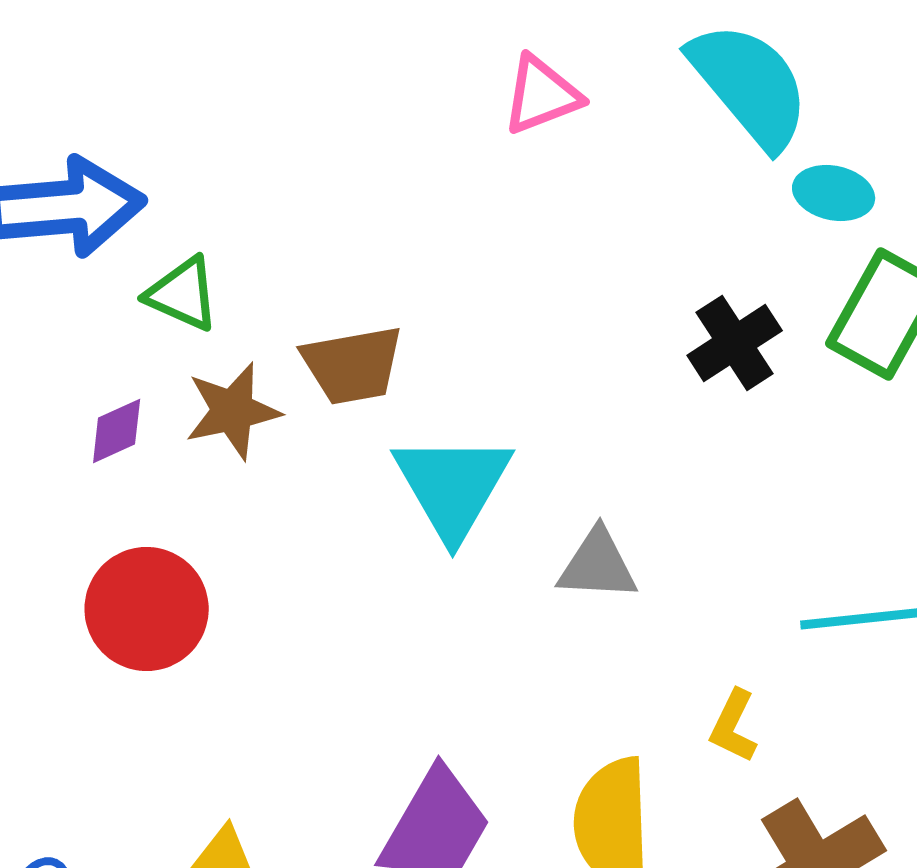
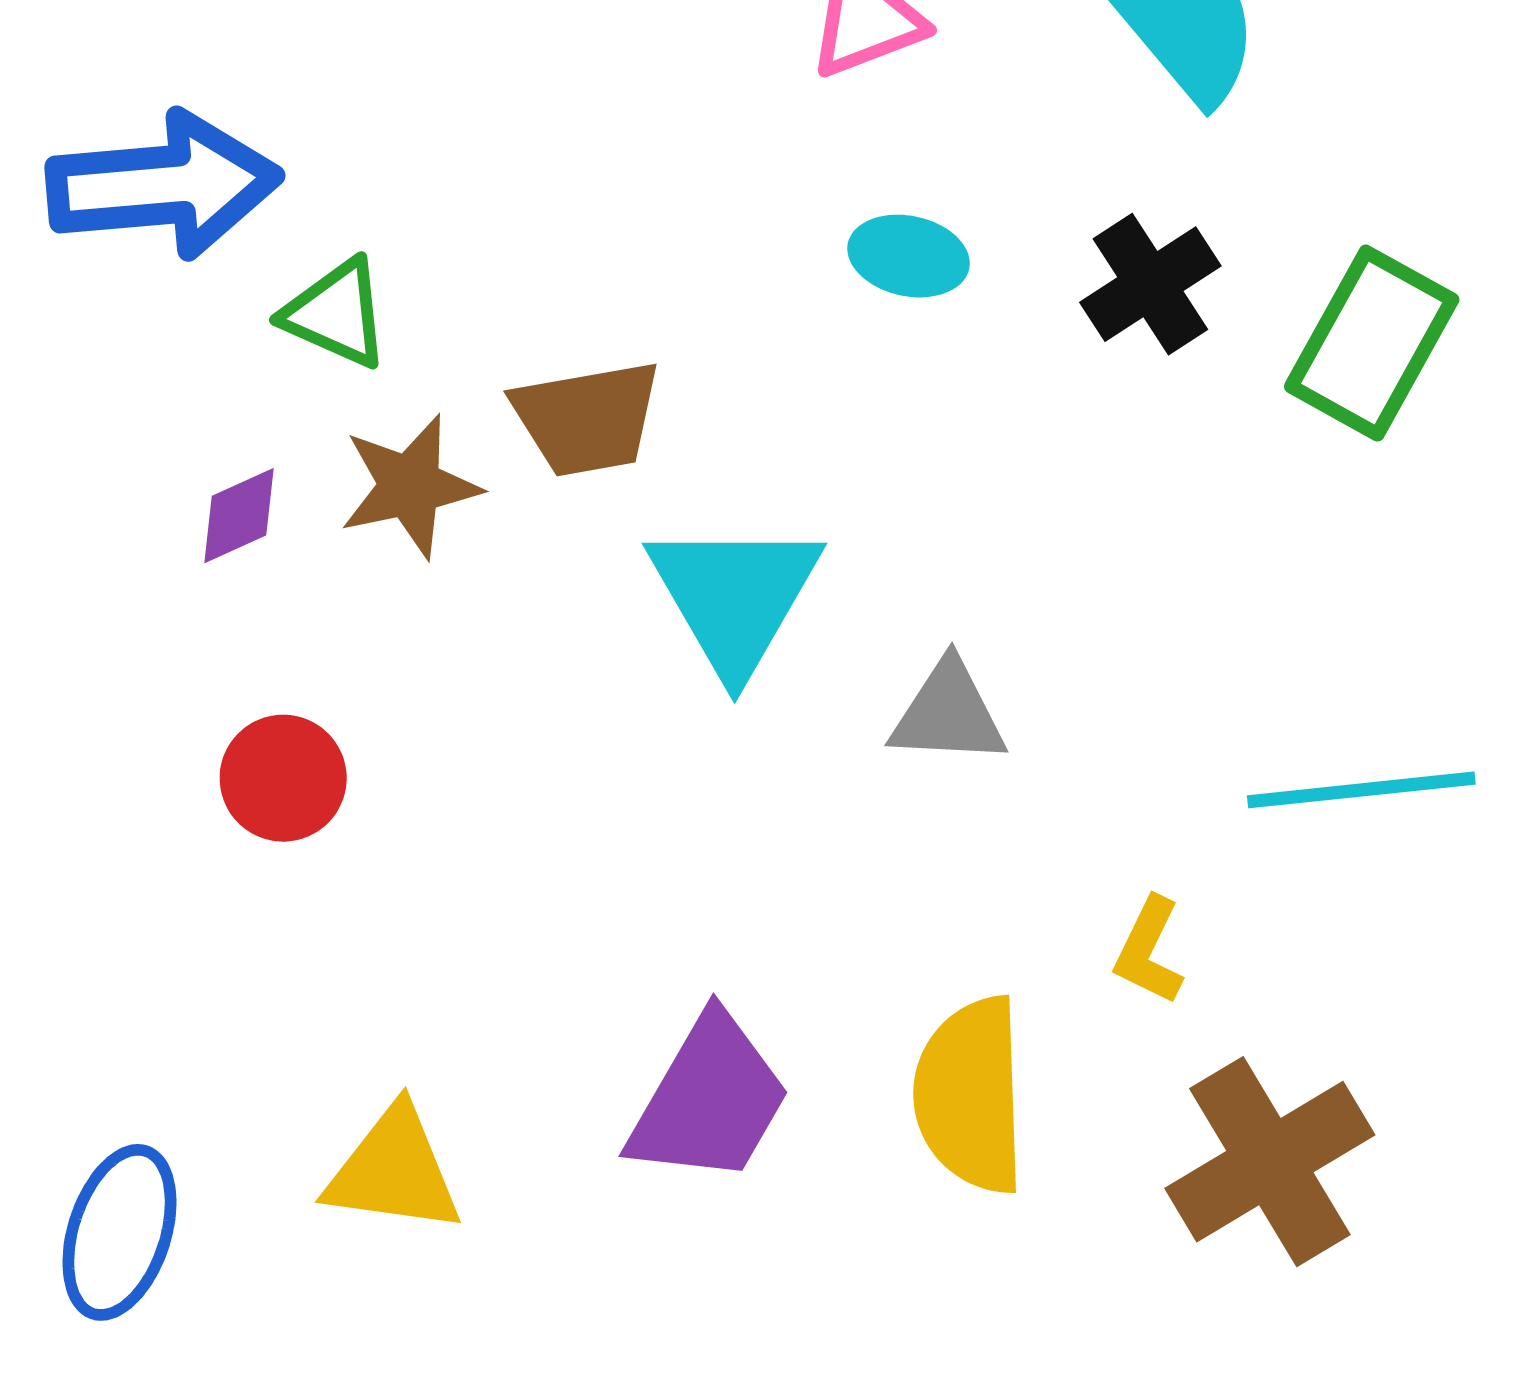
cyan ellipse: (834, 193) -> (909, 256), moved
black cross: (735, 343) -> (1150, 284), moved
red circle: (147, 609) -> (283, 778), size x0.7

